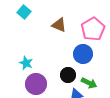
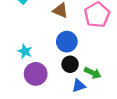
blue circle: (83, 54) -> (67, 42), moved

